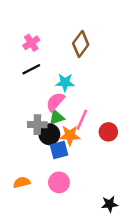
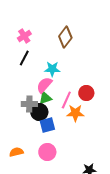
black line: (31, 69) -> (24, 58), turned -35
red circle: (108, 132) -> (86, 93), moved
orange star: (70, 135) -> (75, 113), moved

